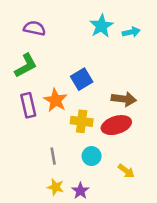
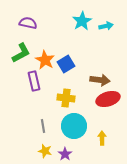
orange star: (56, 100) -> (45, 60), moved
purple rectangle: (28, 105) -> (34, 81), moved
red ellipse: (116, 125) -> (108, 99), moved
cyan circle: (92, 156) -> (74, 126), size x1.6
yellow arrow: (126, 171) -> (102, 138), turned -128

